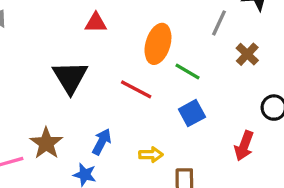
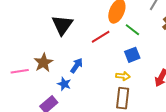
red line: (136, 89) -> (101, 37), turned -66
yellow arrow: (151, 155) -> (123, 76), moved

